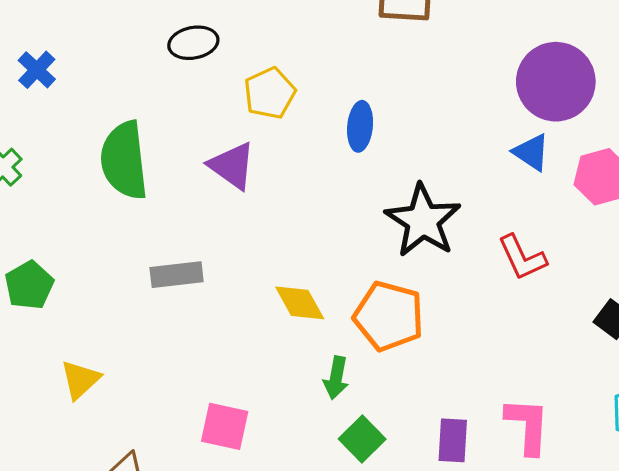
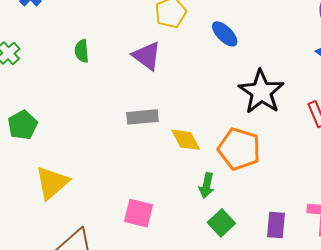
blue ellipse: (360, 126) -> (225, 34), turned -52
green semicircle: (124, 160) -> (82, 51), size x0.5
gray rectangle: (177, 275) -> (142, 117), moved
yellow triangle: (80, 380) -> (52, 183), size x1.4

